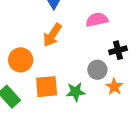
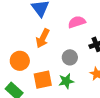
gray circle: (97, 70) -> (70, 57), moved

